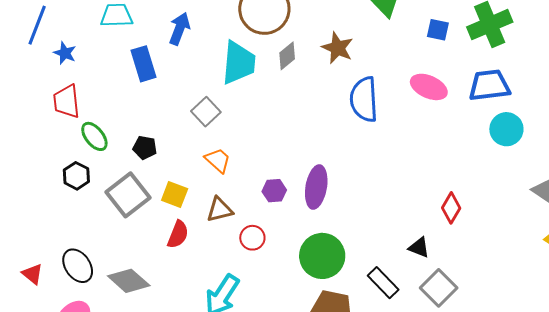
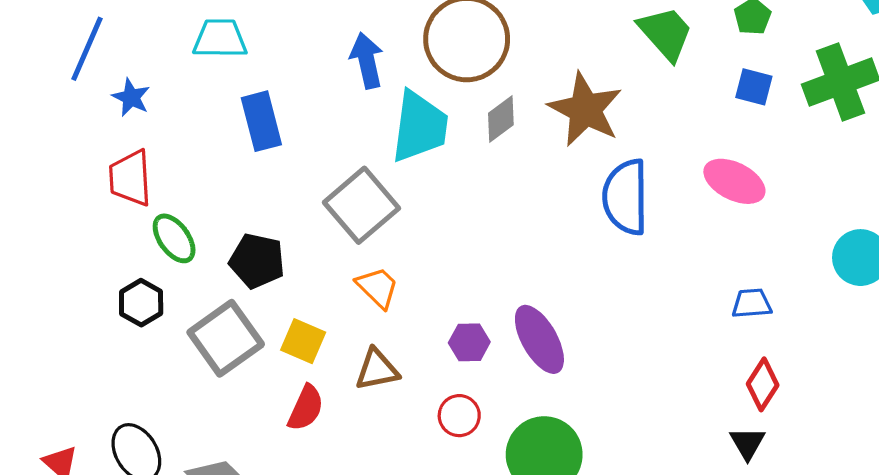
blue arrow: (179, 29) -> (367, 61), moved, turned -36
brown star: (337, 48) -> (585, 109), size x1.4
blue trapezoid: (489, 85) -> (752, 303), moved, size x0.6
gray square: (206, 112) -> (361, 205), size x1.5
black pentagon: (145, 148) -> (257, 261), size x1.4
purple ellipse: (316, 187) -> (539, 339), turned -42
red circle: (252, 238) -> (459, 416), moved
black triangle: (419, 248) -> (747, 443), moved, turned 35

